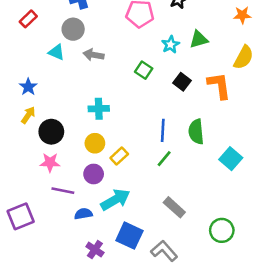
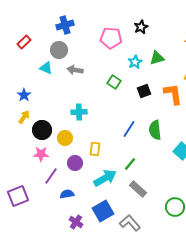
black square: (182, 82) -> (144, 91), turned 32
blue line: (163, 130) -> (129, 129), turned 30
yellow circle: (95, 143) -> (65, 138), moved
yellow rectangle: (119, 156) -> (95, 149), turned -40
green line: (164, 159) -> (130, 164), moved
purple line: (63, 191) -> (51, 176), turned -66
cyan arrow: (115, 200) -> (105, 178), moved
blue square: (129, 236) -> (103, 211), turned 35

